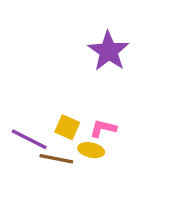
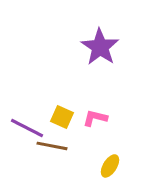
yellow ellipse: (91, 150) -> (110, 166), moved, turned -70

